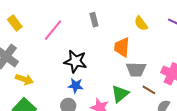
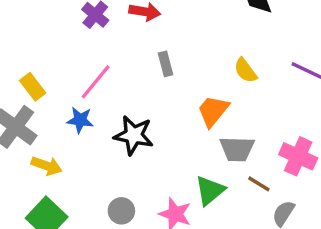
yellow rectangle: (15, 23) -> (33, 87), moved
orange trapezoid: (122, 47) -> (213, 111), turned 35
blue star: (76, 86) -> (80, 120), moved

